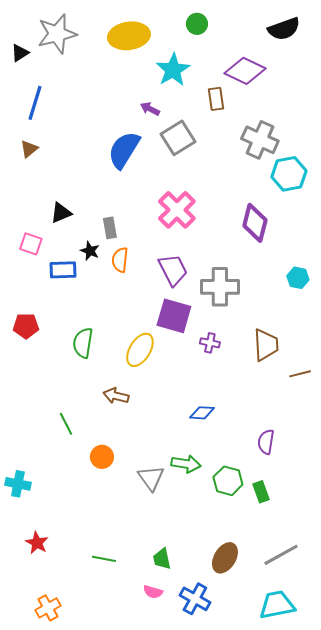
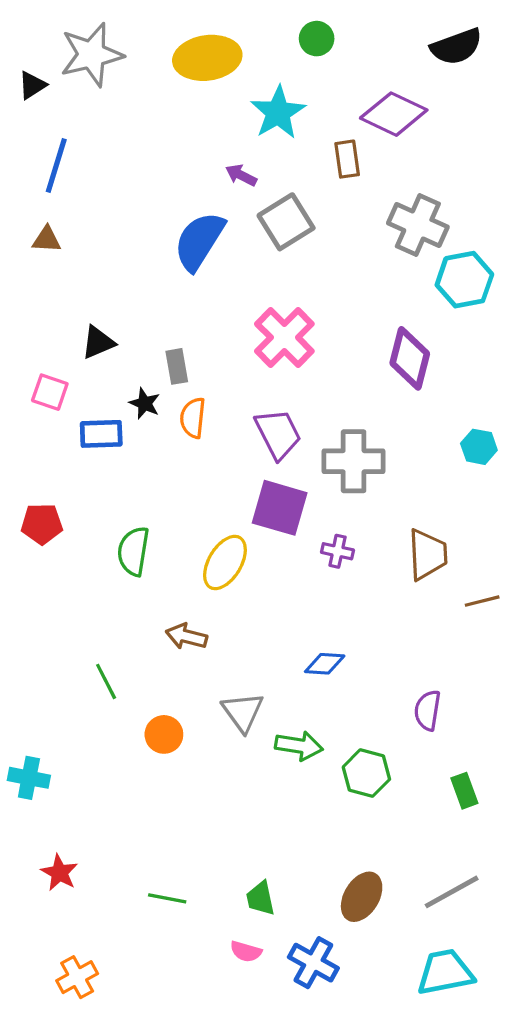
brown triangle: (29, 149) -> (47, 239), turned 42
gray triangle: (151, 478) -> (243, 712), moved
green rectangle: (261, 492) -> (464, 791), moved

